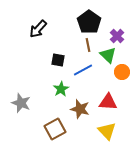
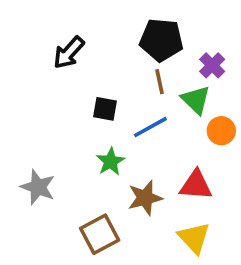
black pentagon: (89, 22) -> (161, 40), turned -30
brown star: (80, 109) -> (145, 198), turned -30

